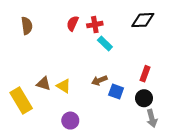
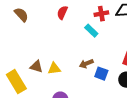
red cross: (95, 25) -> (101, 14), moved
brown semicircle: (27, 26) -> (21, 15), turned -35
yellow triangle: (64, 86) -> (54, 69), turned -40

